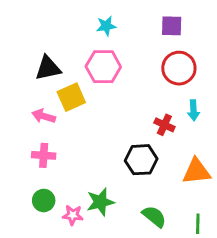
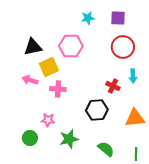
cyan star: (106, 26) -> (88, 18), moved
pink cross: (44, 155) -> (58, 89), moved
pink star: (73, 215) -> (48, 120), moved

